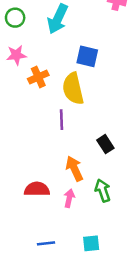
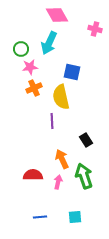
green circle: (15, 18) -> (21, 49), moved
pink star: (16, 55) -> (30, 67), moved
green arrow: (103, 190) -> (84, 176), size x1.4

